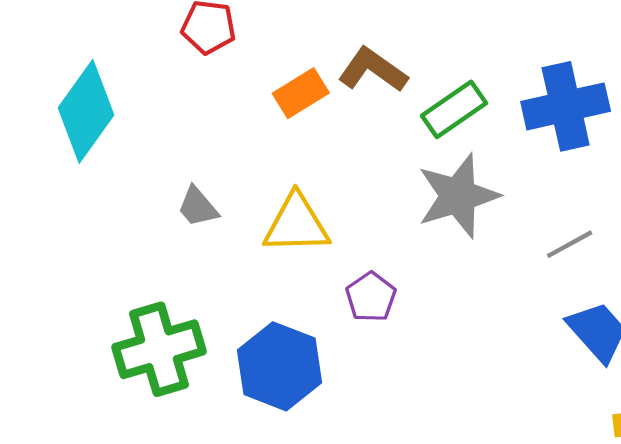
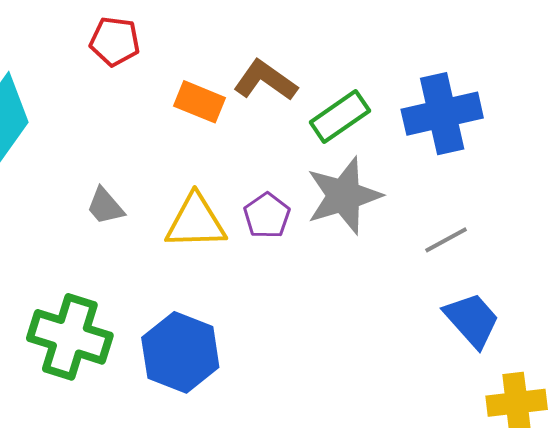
orange rectangle: (301, 93) -> (199, 102), turned 54
purple pentagon: (371, 297) -> (267, 216), moved
green cross: (159, 349) -> (70, 337), turned 34

